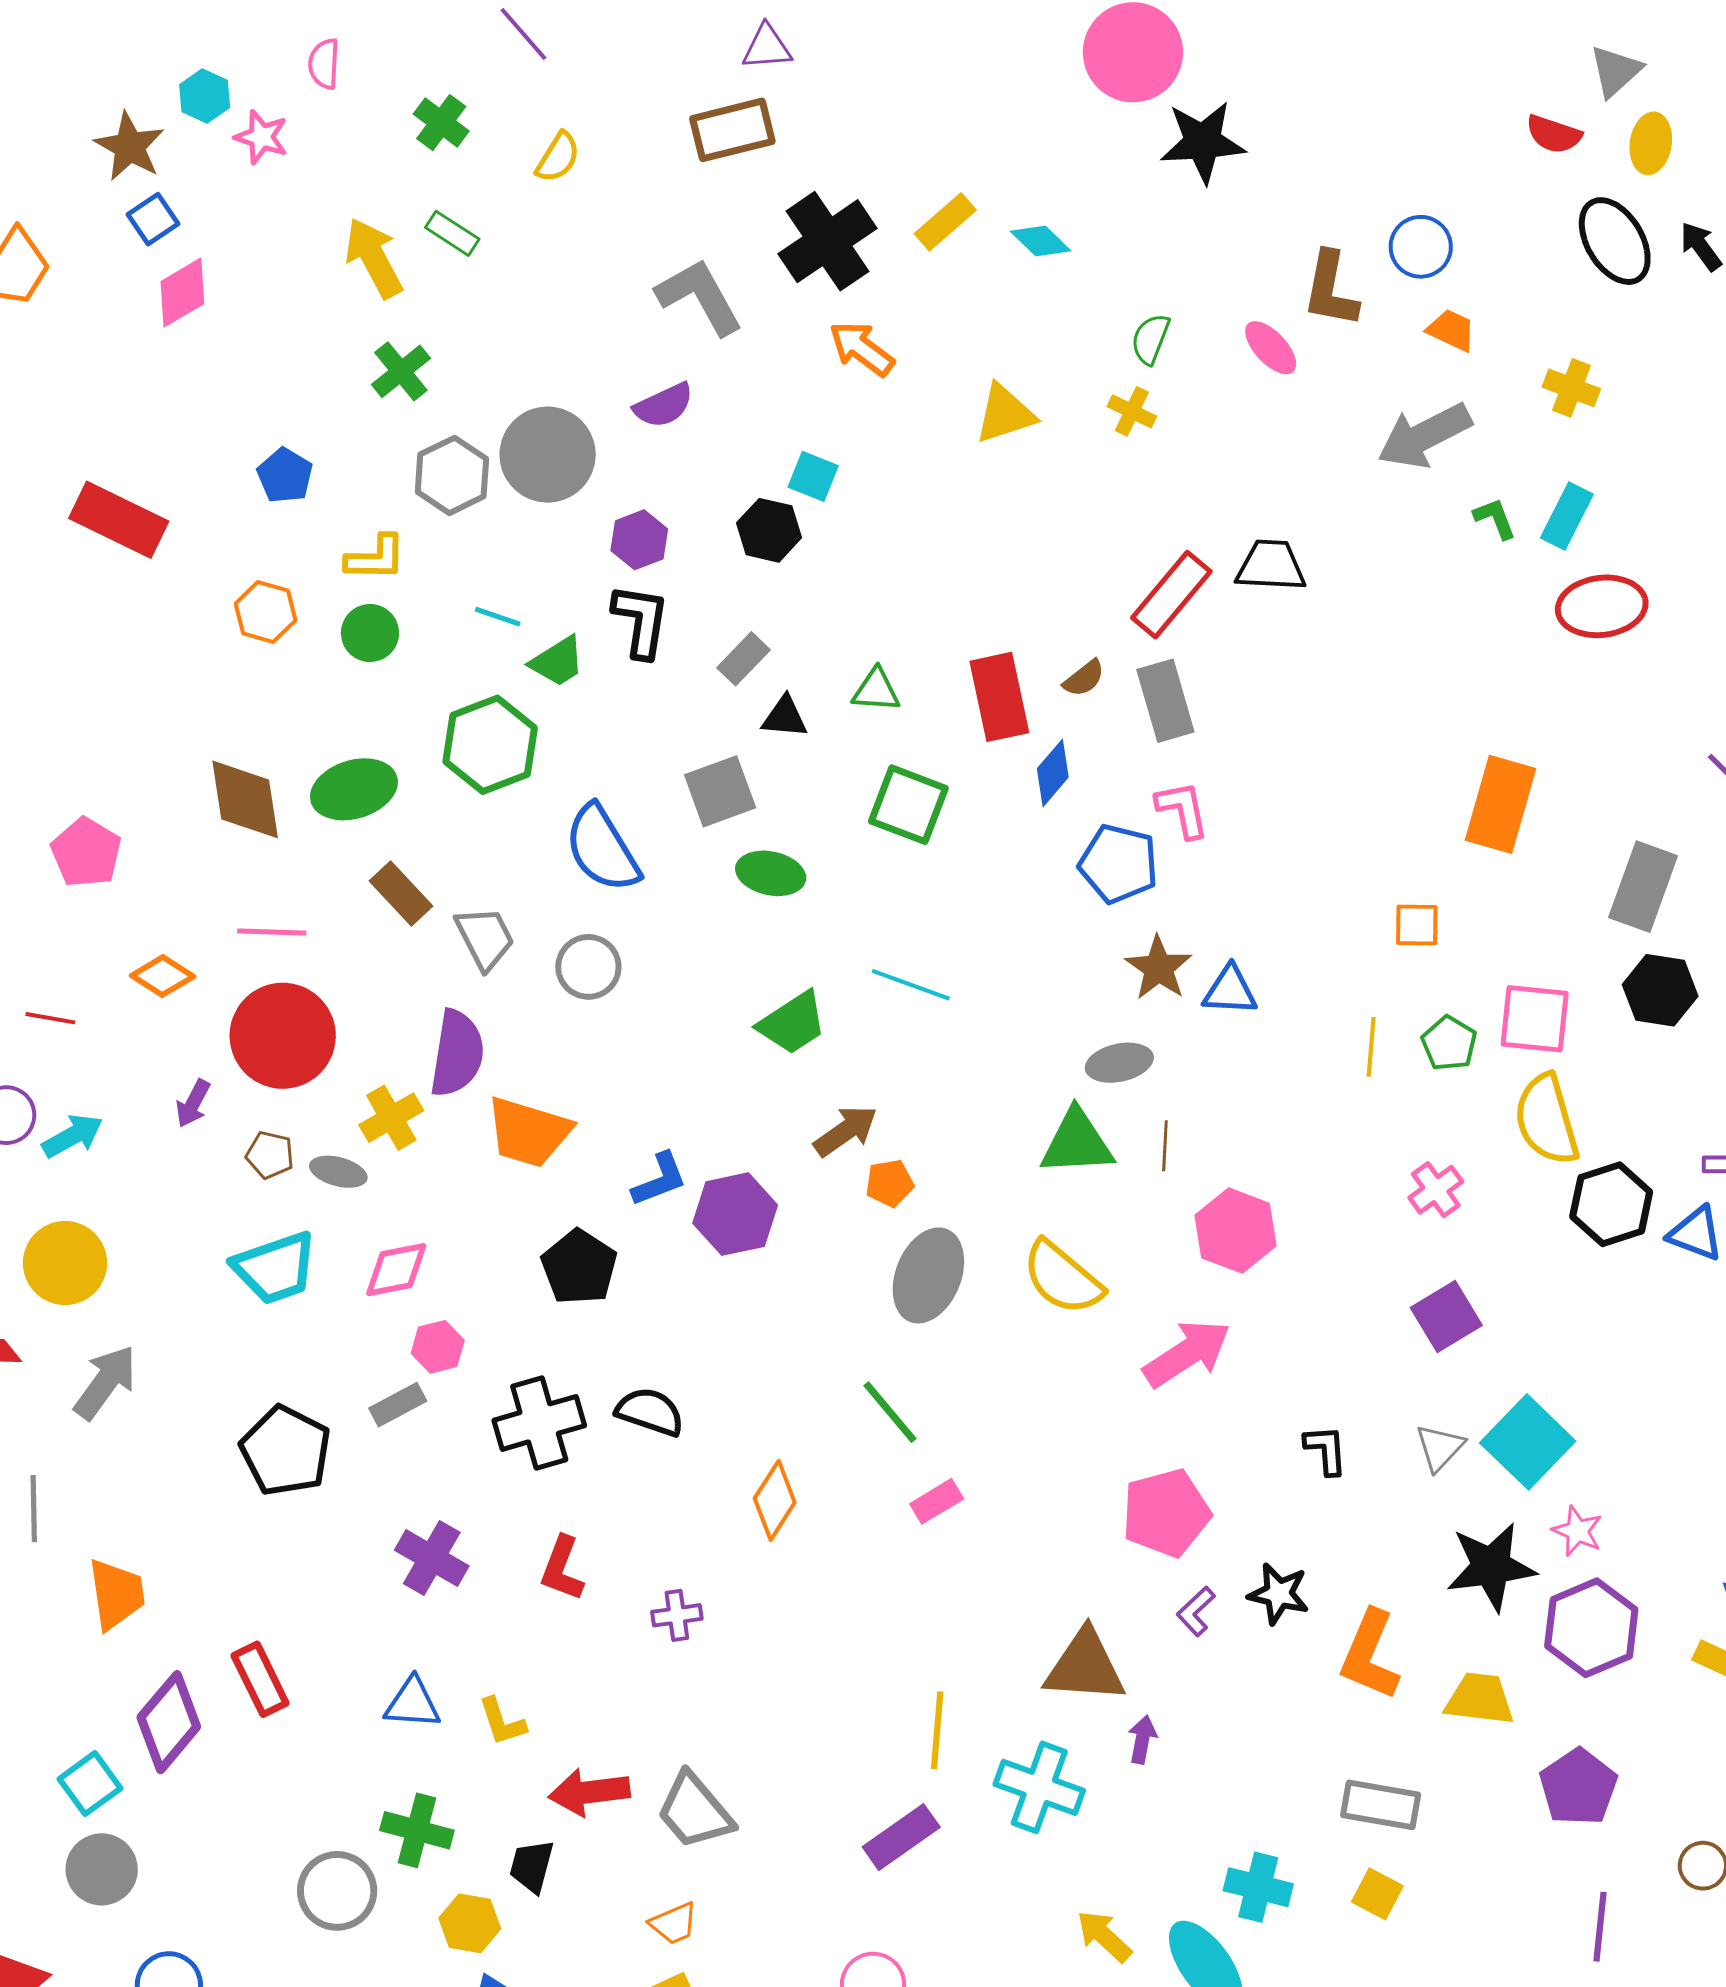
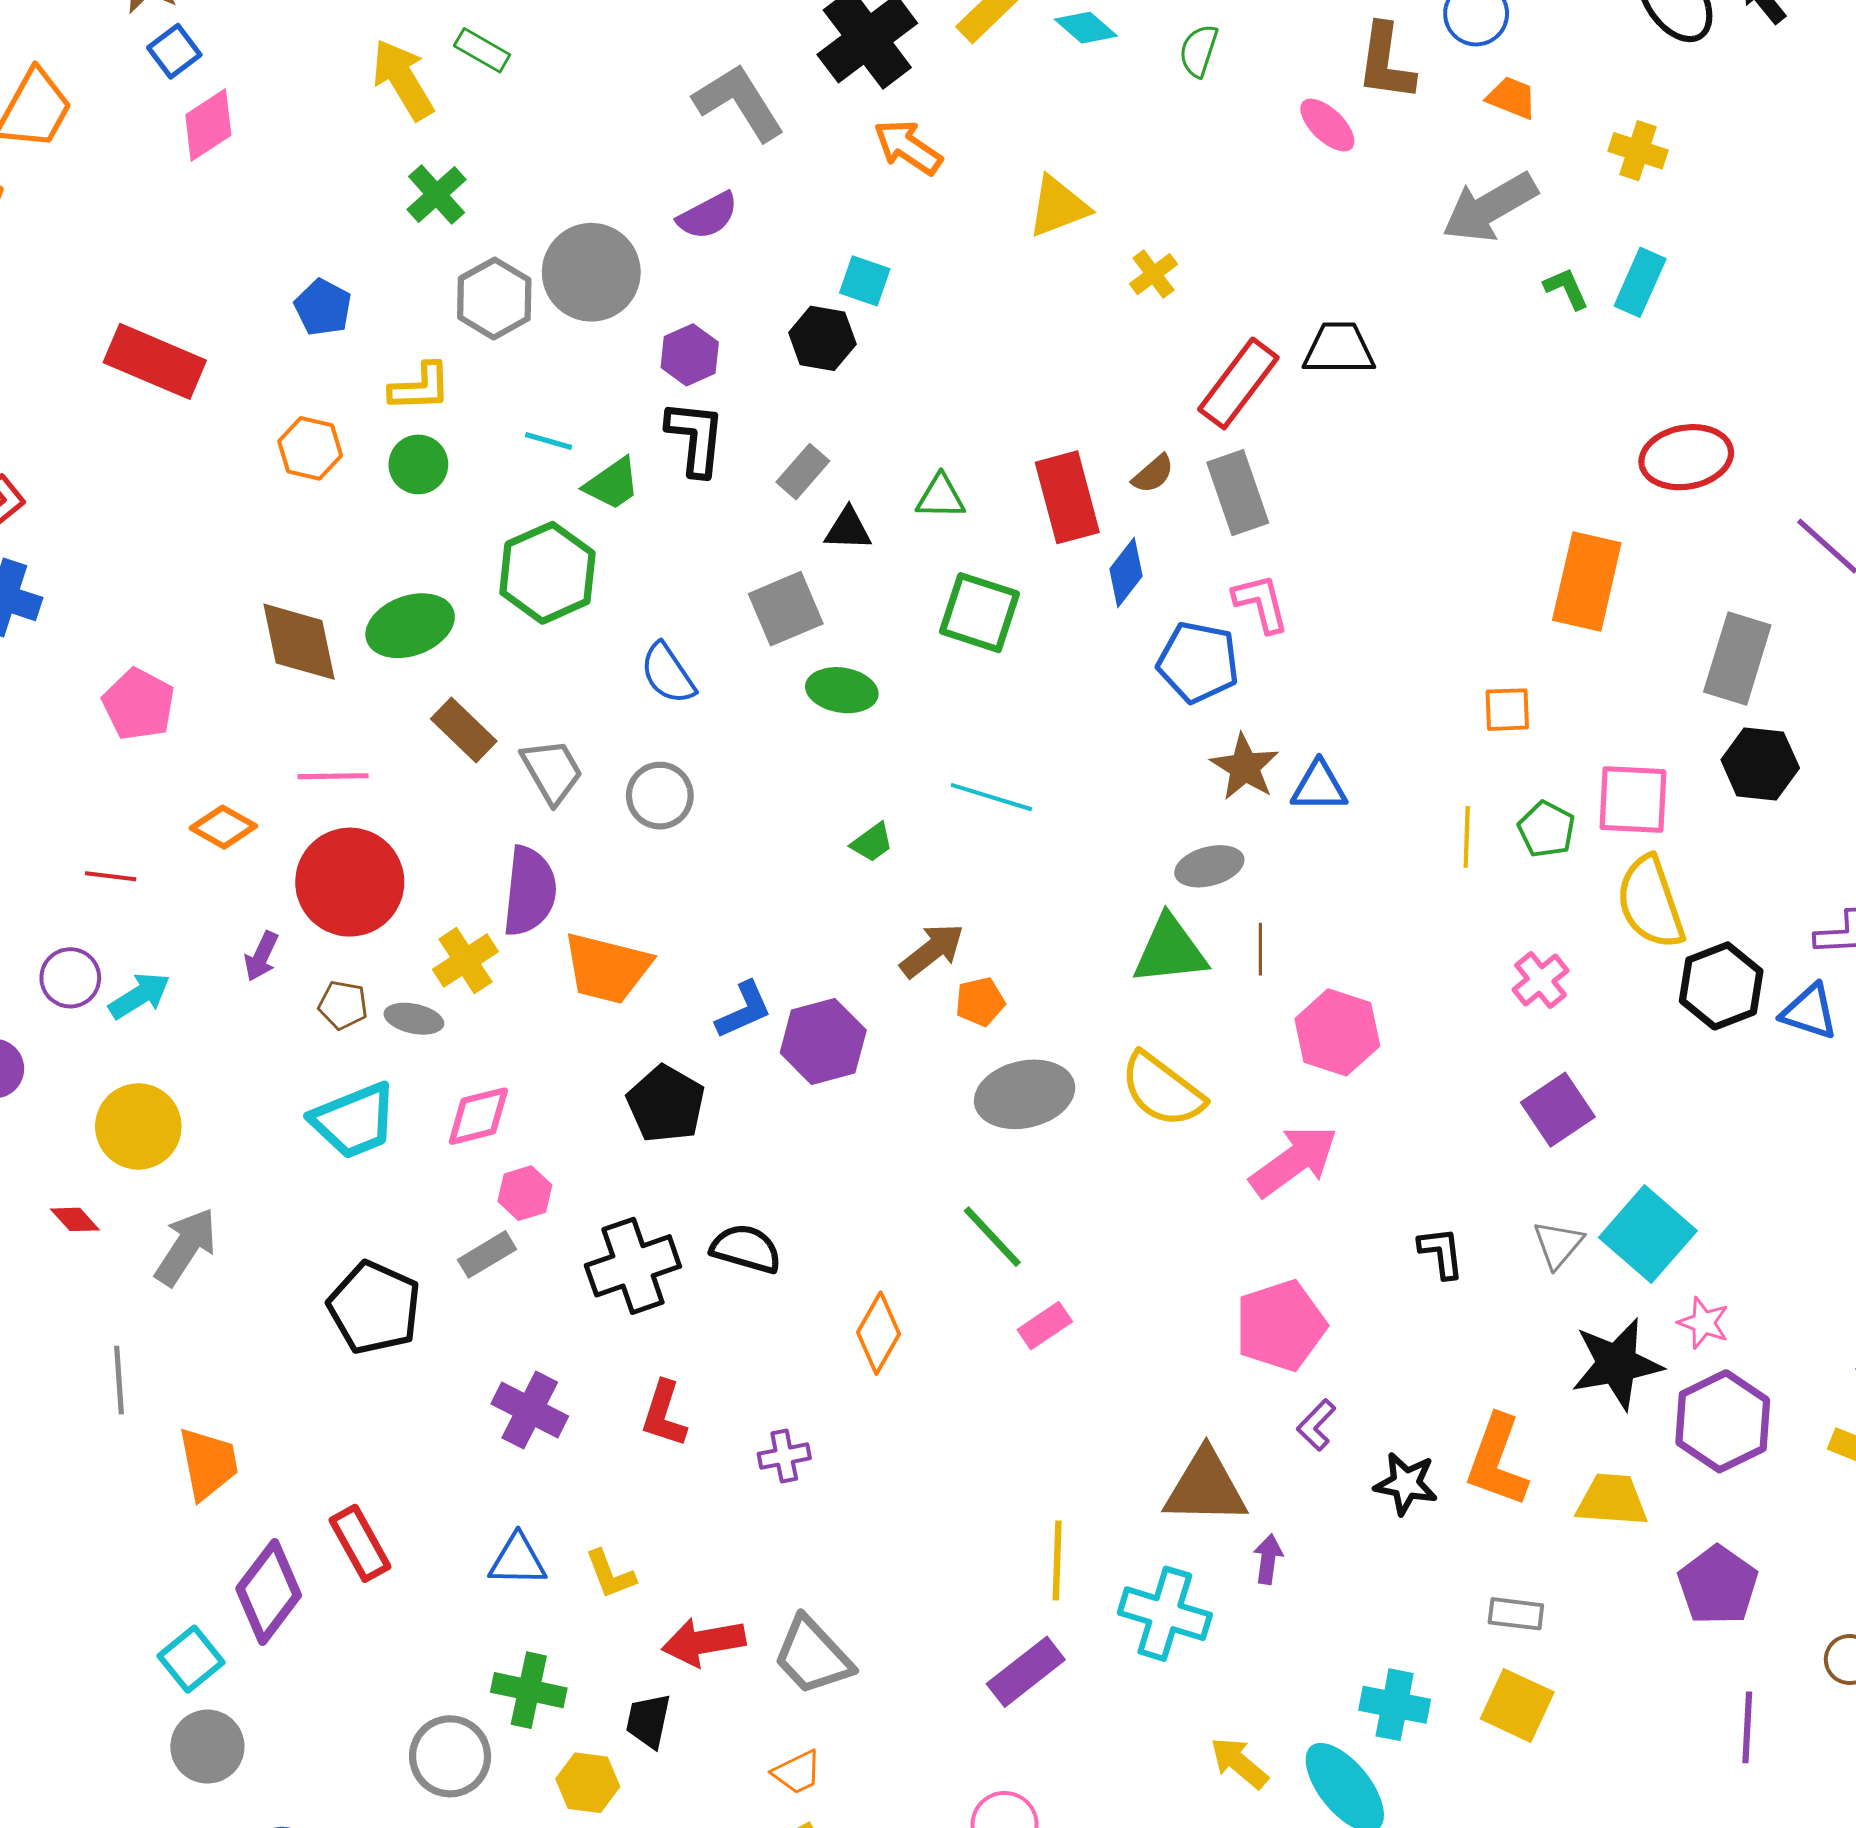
green semicircle: (1150, 339) -> (1199, 51), moved
yellow cross: (1132, 411) -> (1154, 274), moved, turned 30
red ellipse: (1602, 606) -> (1686, 457), moved
blue semicircle: (602, 849) -> (668, 674), size x0.7
green trapezoid: (793, 1023) -> (872, 842), size x0.6
gray ellipse: (928, 1275) -> (1025, 1094), turned 58
black star: (1279, 1594) -> (1406, 1484), moved
gray rectangle: (1381, 1805) -> (1516, 1614), size x0.7
yellow square: (1377, 1894) -> (1517, 1705), size x1.4

